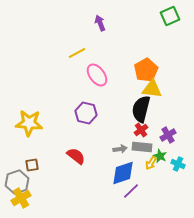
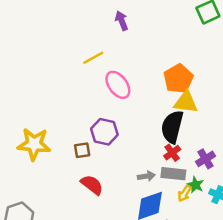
brown square: (32, 165) -> (82, 150), moved

